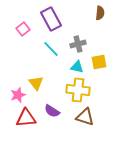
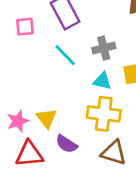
pink square: (23, 29) -> (25, 27), turned 32
yellow triangle: (36, 83) -> (46, 118), moved

